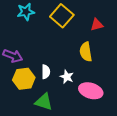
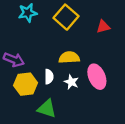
yellow semicircle: (86, 52) -> (69, 57), moved, turned 96
pink ellipse: (91, 91) -> (97, 77), moved, turned 50

